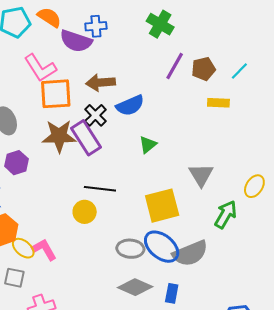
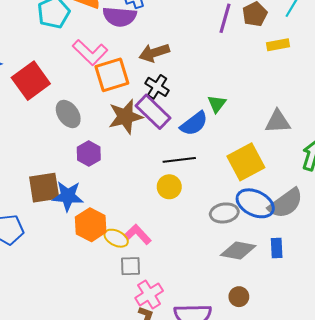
blue semicircle: (130, 105) -> (194, 124), moved
gray triangle: (201, 175) -> (278, 122), turned -48
gray square: (14, 278) -> (130, 266), moved

